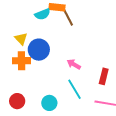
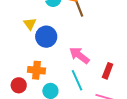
orange cross: (21, 61) -> (36, 70), moved
pink arrow: (74, 64) -> (79, 55), size x1.5

